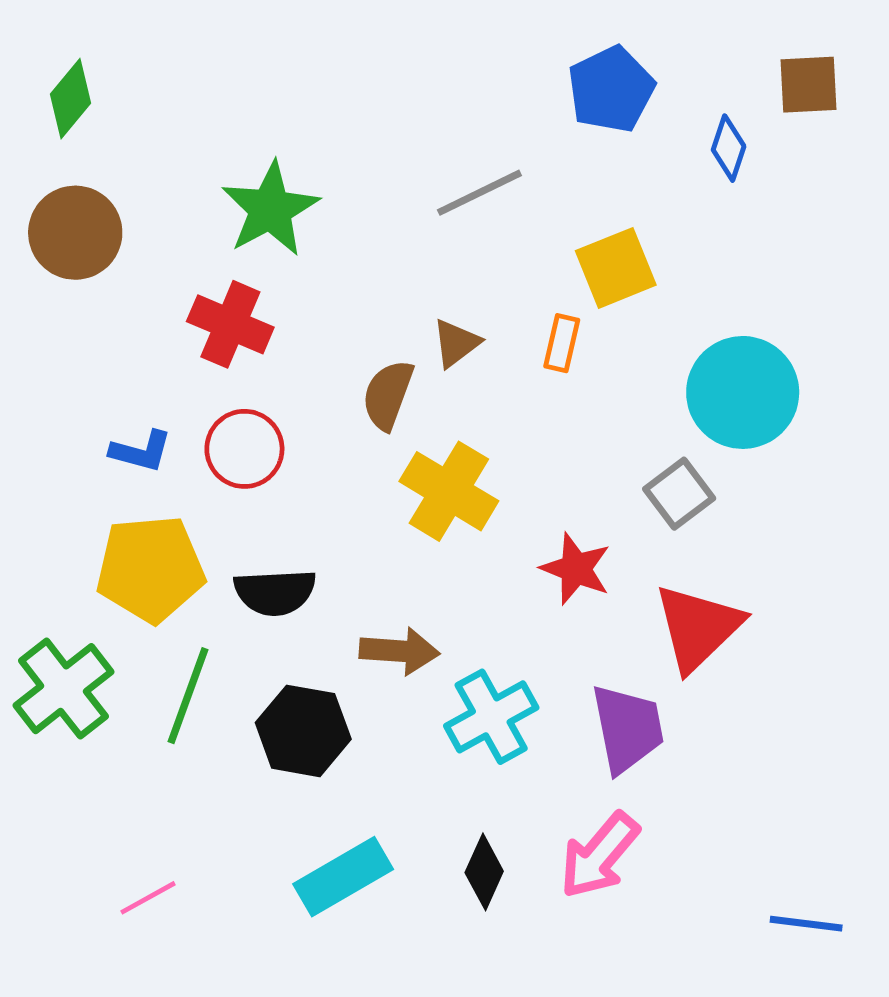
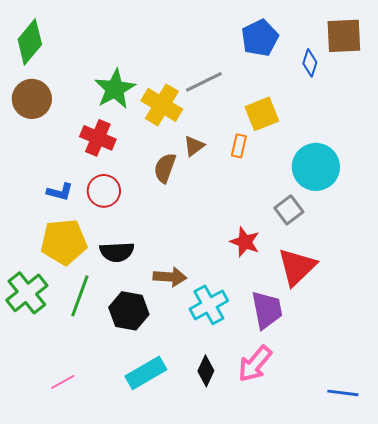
brown square: (808, 85) -> (344, 36), size x1.4
green diamond: (71, 99) -> (30, 42), size x1.4
yellow cross: (449, 491) -> (162, 105), moved

